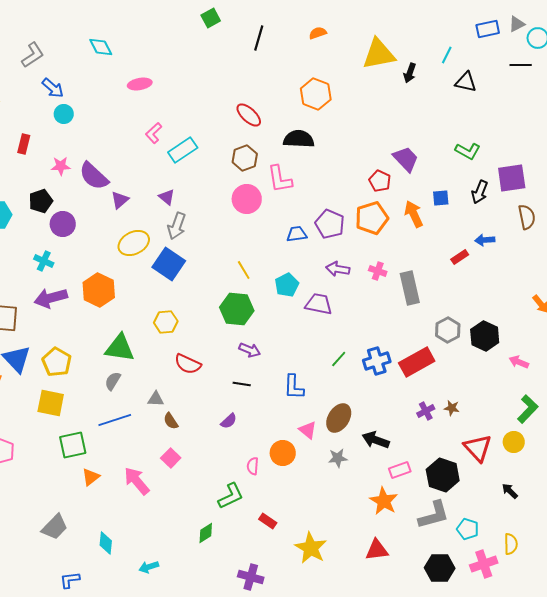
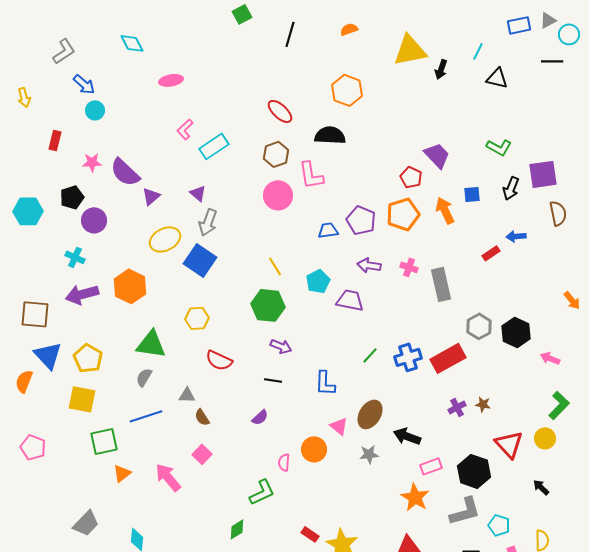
red rectangle: (268, 521) -> (310, 534), moved

